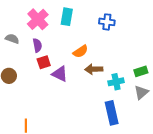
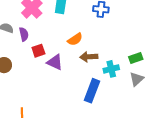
purple semicircle: (37, 45) -> (24, 34), moved
blue rectangle: (112, 113) -> (92, 91), moved, turned 35

